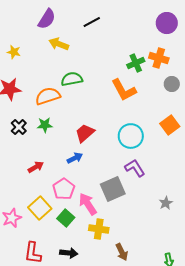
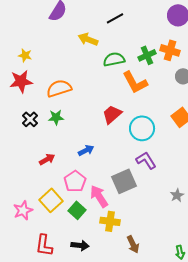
black line: (92, 22) -> (115, 18), moved
yellow arrow: (59, 44) -> (88, 39), moved
yellow star: (14, 52) -> (25, 55), moved
green semicircle: (72, 79) -> (114, 59), moved
red trapezoid: (85, 133) -> (112, 114), moved

